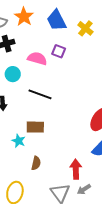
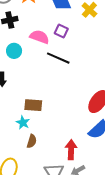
black line: (40, 94) -> (58, 58), moved
cyan star: (19, 141) -> (23, 123), moved

